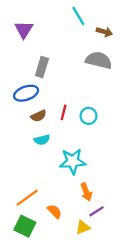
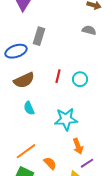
gray semicircle: (99, 60) -> (89, 30), size x0.6
blue ellipse: (26, 93) -> (16, 51), moved
brown semicircle: (39, 116) -> (24, 80), moved, size x1.5
cyan semicircle: (42, 140) -> (29, 108), moved, turned 80

